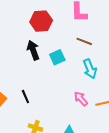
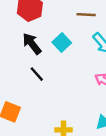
black line: (25, 97) -> (37, 74), moved

